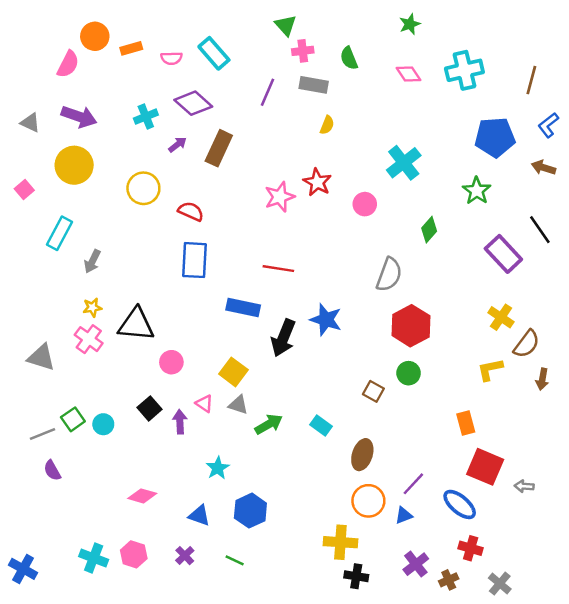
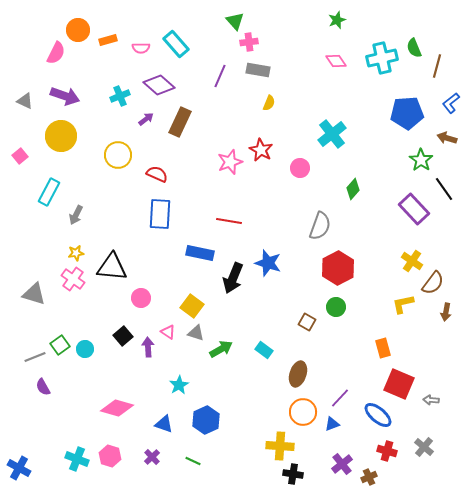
green semicircle: (349, 58) -> (414, 48), moved
green star: (477, 191) -> (421, 160), moved
pink diamond: (142, 496) -> (117, 408), size x1.4
gray cross: (500, 584) -> (424, 447), moved

